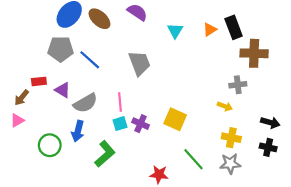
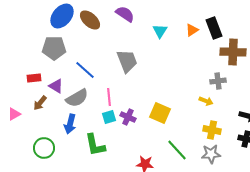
blue line: (90, 60) -> (85, 70), moved
brown arrow: (22, 98) -> (40, 103), moved
green circle: (50, 145) -> (44, 148), moved
green L-shape: (105, 154) -> (95, 145), turned 120

